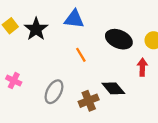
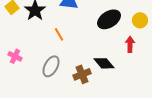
black ellipse: (119, 39) -> (109, 19), turned -55
orange line: (81, 55) -> (59, 34), moved

